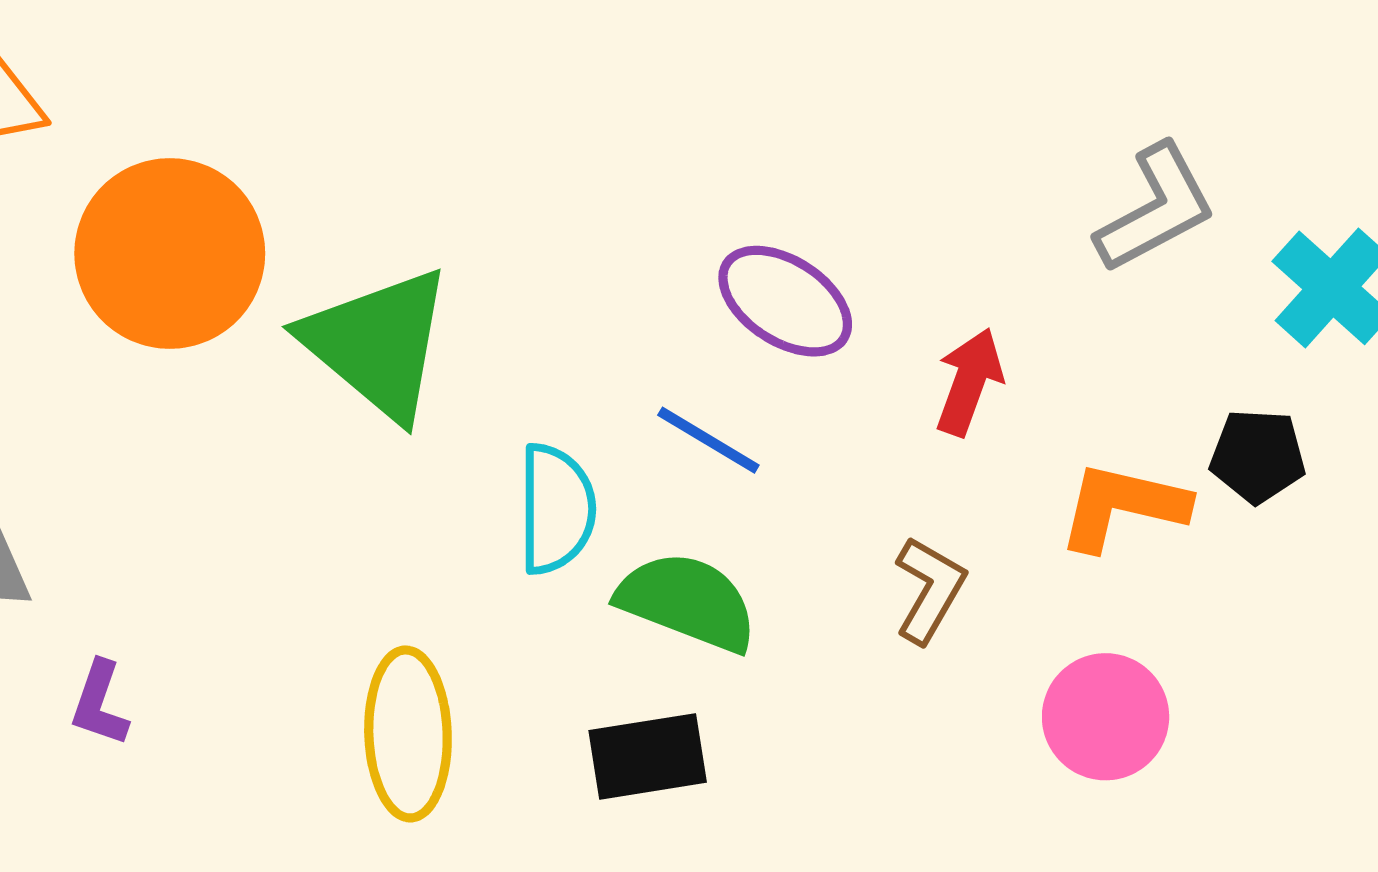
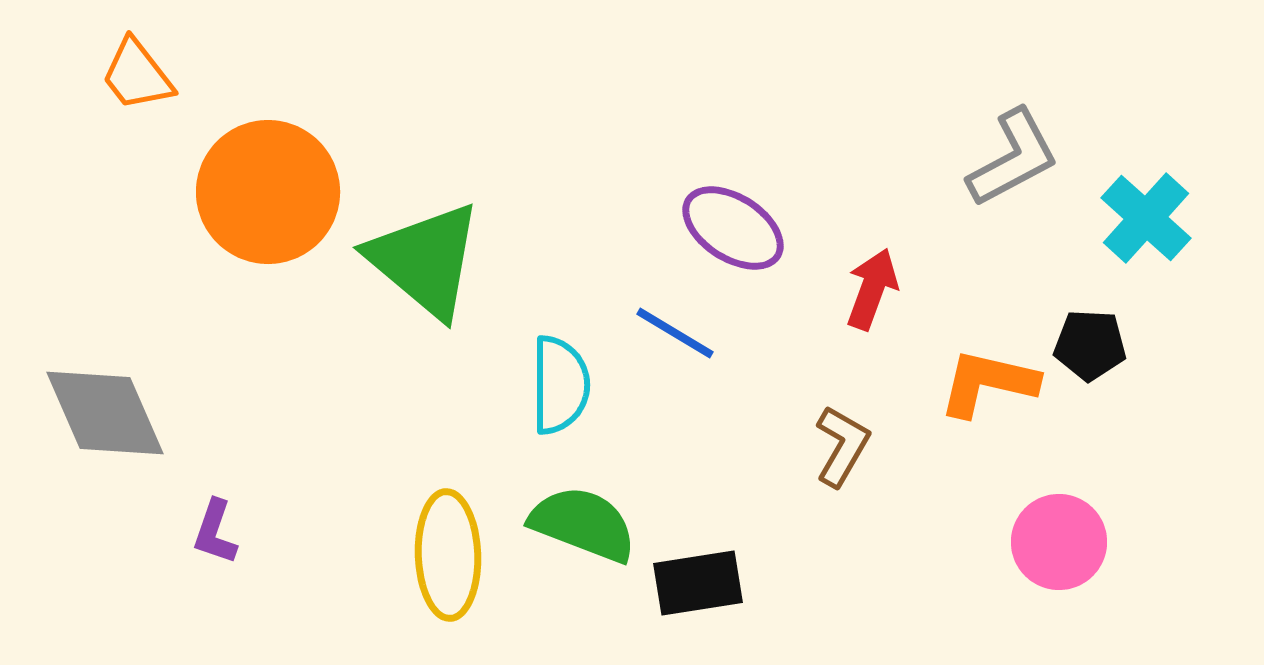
green semicircle: (687, 602) -> (583, 524), moved
pink circle: (1106, 717) -> (1059, 542), moved
black rectangle: (648, 756) -> (698, 583), moved

